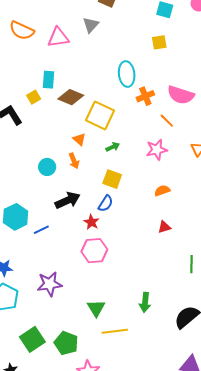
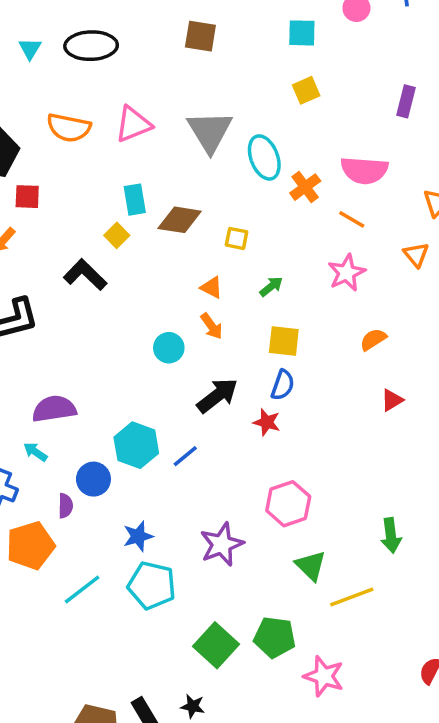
gray triangle: (91, 25) -> (210, 131), moved, size x1.6
yellow square: (100, 115) -> (237, 238), size x0.5
pink hexagon: (94, 251) -> (288, 504), moved

